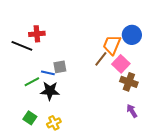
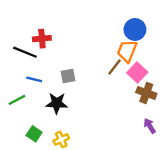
blue circle: (132, 35) -> (135, 29), moved
blue line: (48, 73) -> (34, 79), moved
green line: (32, 82) -> (17, 100), moved

